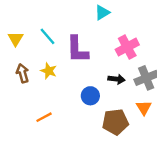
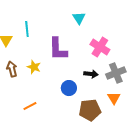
cyan triangle: (102, 13) -> (79, 18), turned -32
cyan line: (48, 36) -> (27, 29), moved, turned 35
pink cross: (127, 47) -> (100, 47), turned -30

